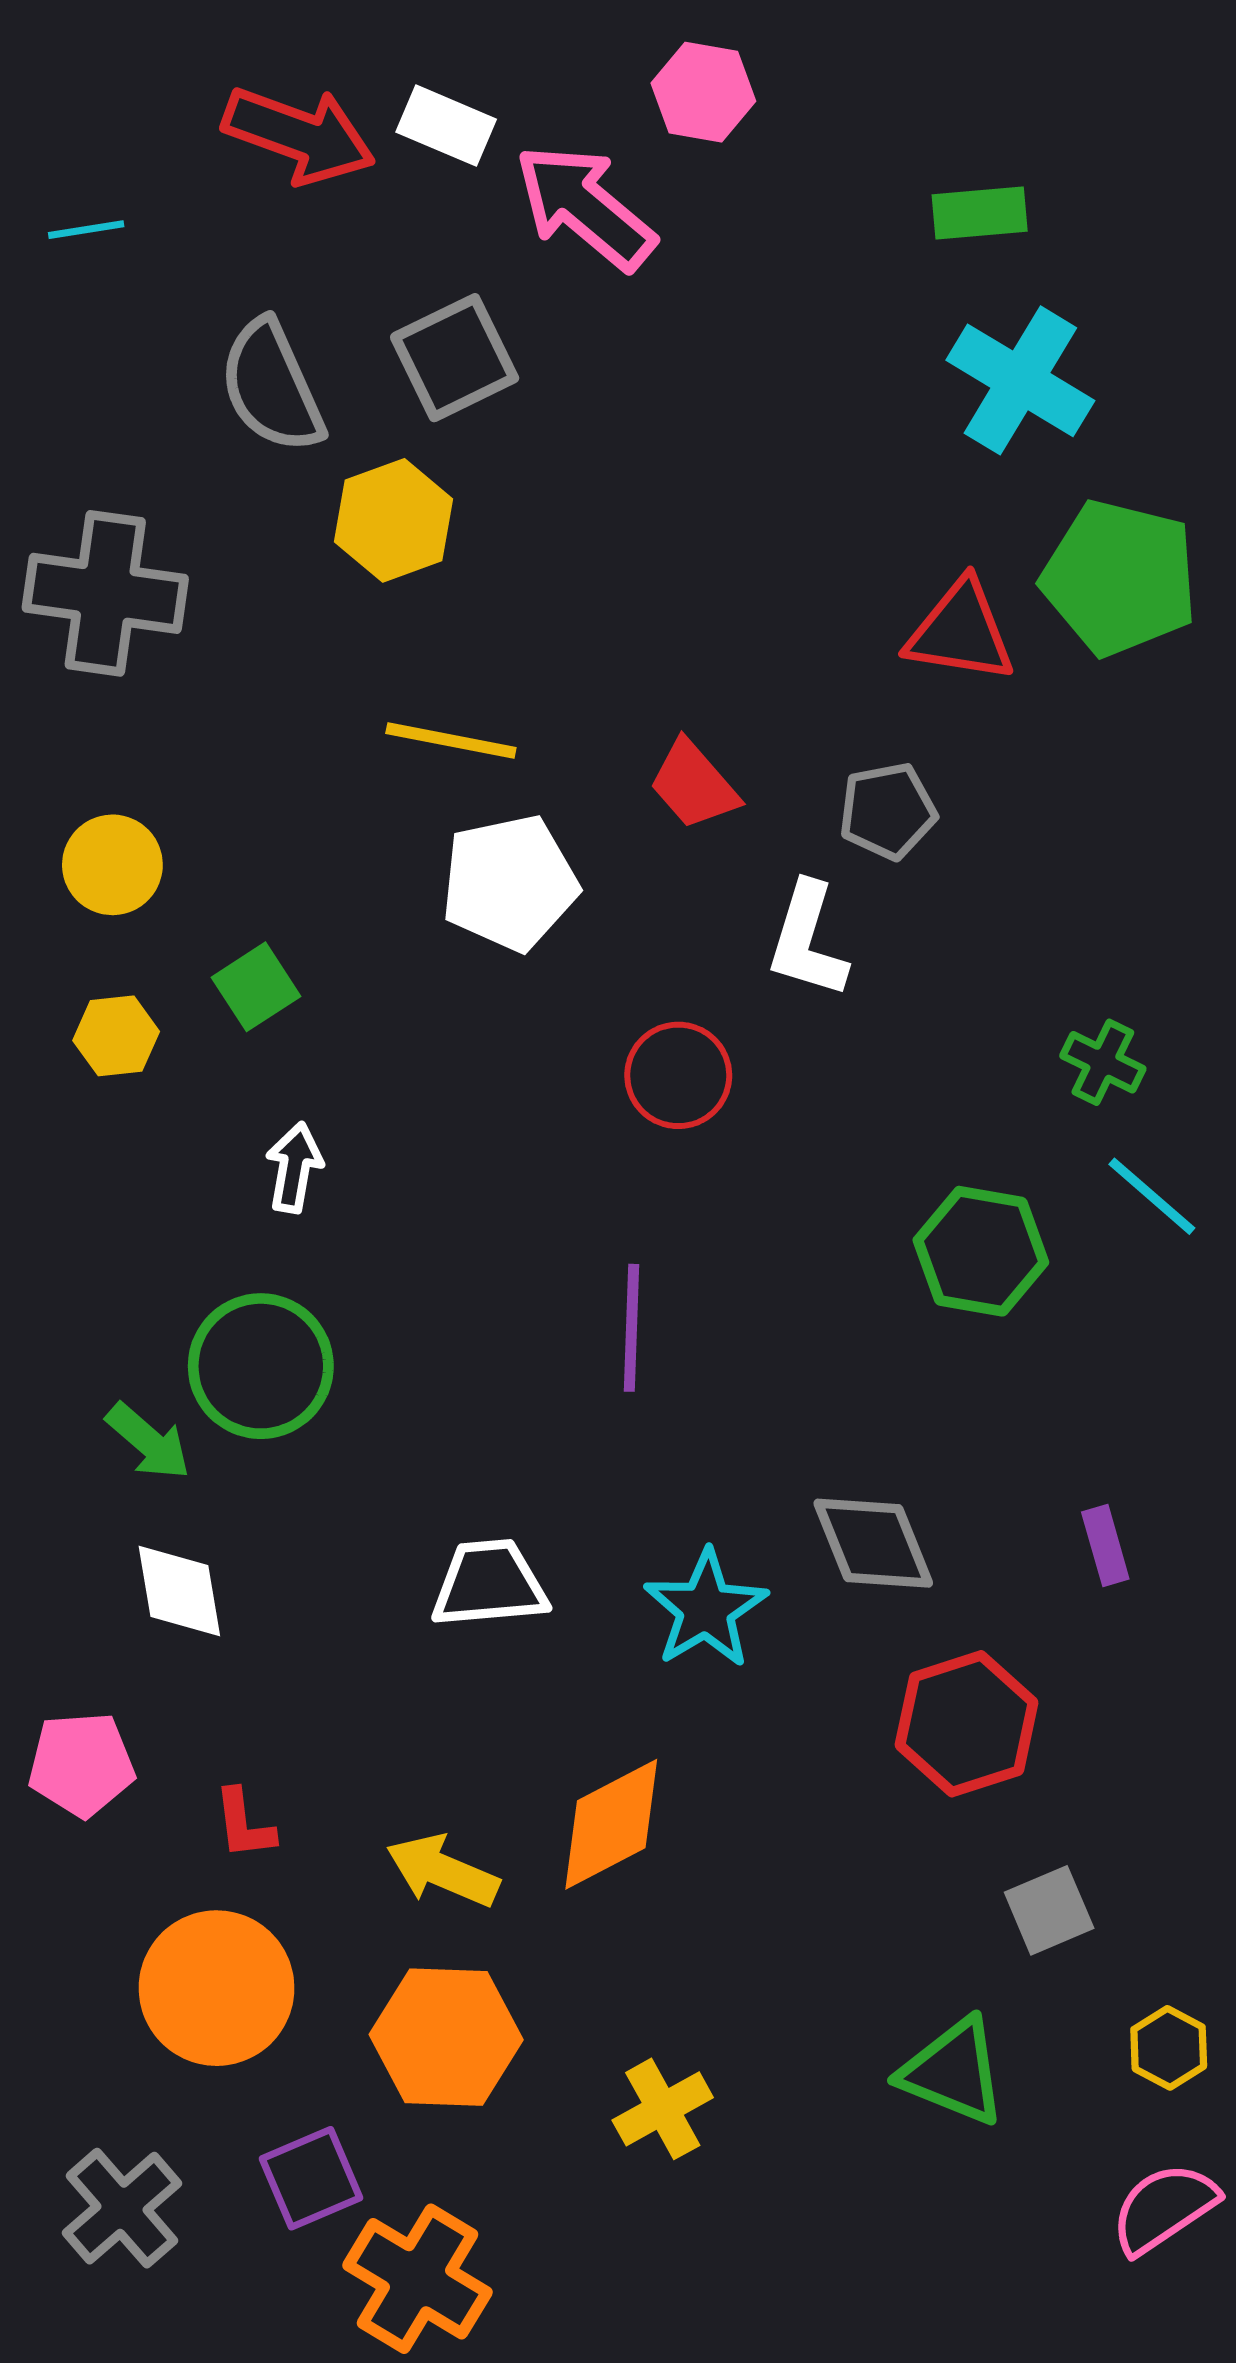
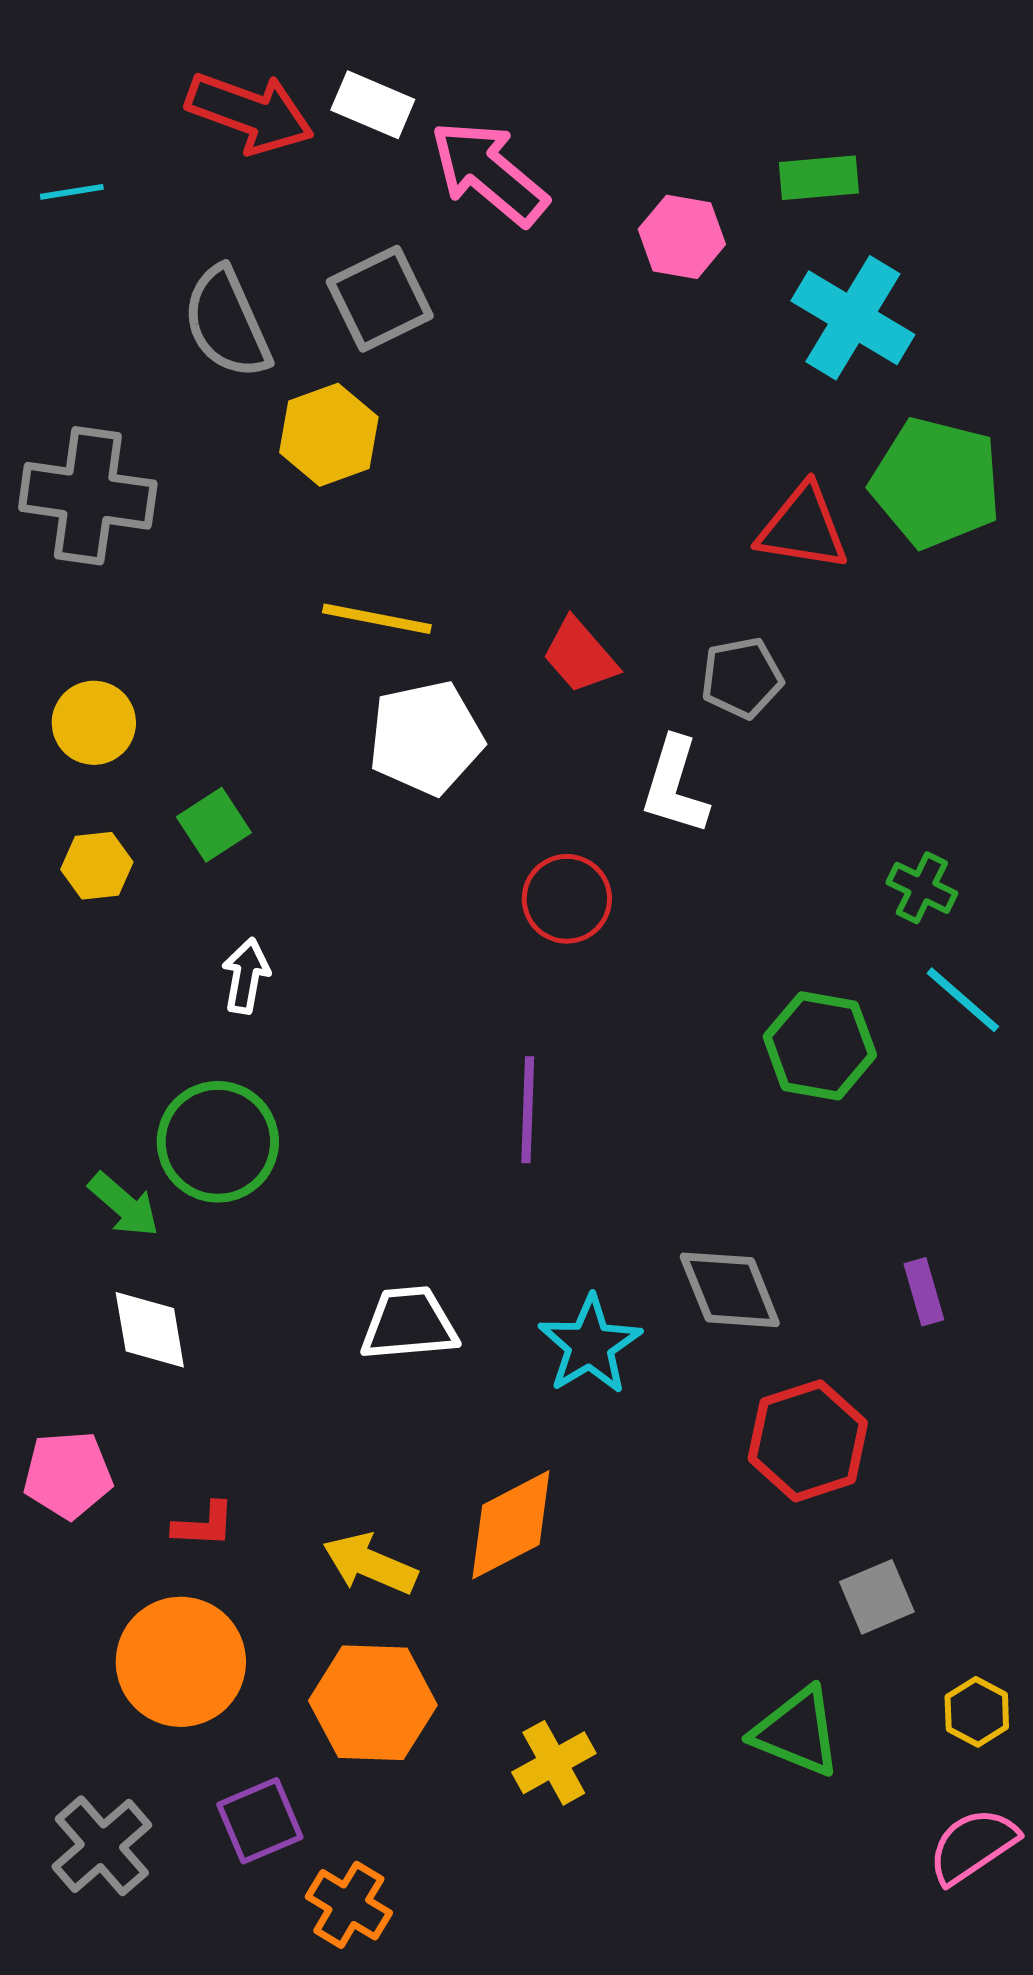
pink hexagon: (703, 92) -> (682, 237), moved
red L-shape: (244, 1824) -> (204, 1525), turned -80
orange cross: (417, 2279) -> (349, 1905), size x0.7

